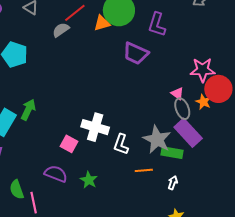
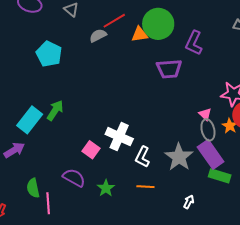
purple trapezoid: (136, 53) -> (169, 69), turned -36
green rectangle: (172, 153) -> (220, 176), moved
orange line: (144, 170) -> (145, 187), moved

